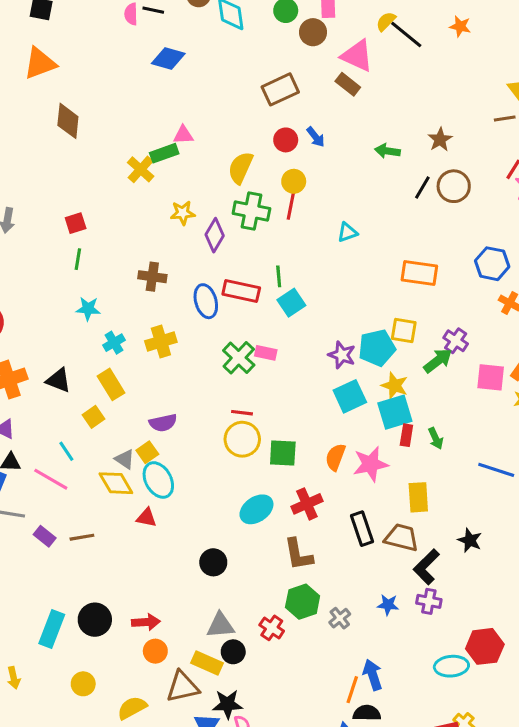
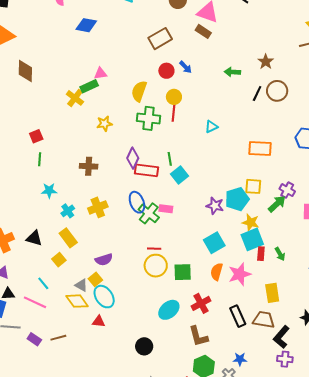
purple diamond: (215, 235) -> (133, 158), moved
blue ellipse: (206, 301) -> (137, 202), moved
cyan square: (350, 396) -> (214, 243), moved
blue star: (388, 605) -> (240, 359), moved

